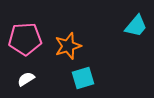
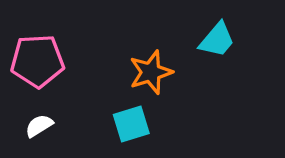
orange star: (68, 46) -> (151, 72), moved

